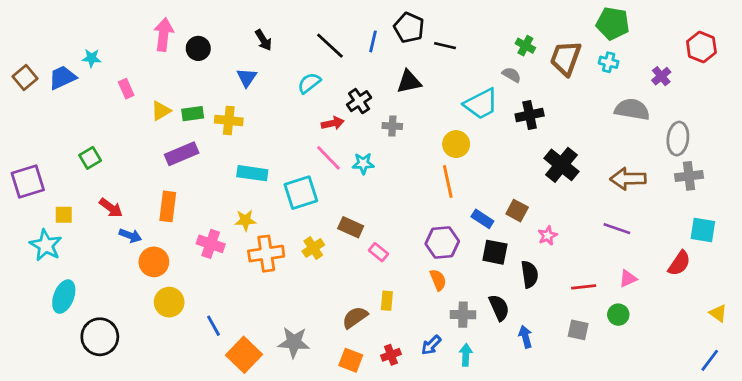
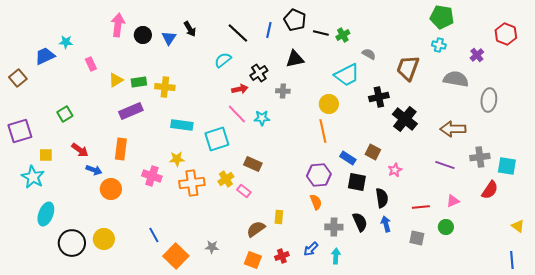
green cross: (525, 46) -> (343, 35), moved, turned 32
brown trapezoid: (566, 58) -> (408, 68), moved
brown square: (25, 78) -> (18, 78), moved
blue triangle: (247, 78) -> (169, 38), moved
black cross: (530, 115) -> (379, 97), moved
gray cross: (689, 176) -> (480, 157), moved
pink rectangle: (378, 252) -> (244, 191), moved
yellow circle: (169, 302) -> (104, 239), moved
blue arrow: (525, 337) -> (386, 224), moved
gray star: (294, 342) -> (212, 247), size x0.6
blue line: (710, 360) -> (512, 260), turned -42

